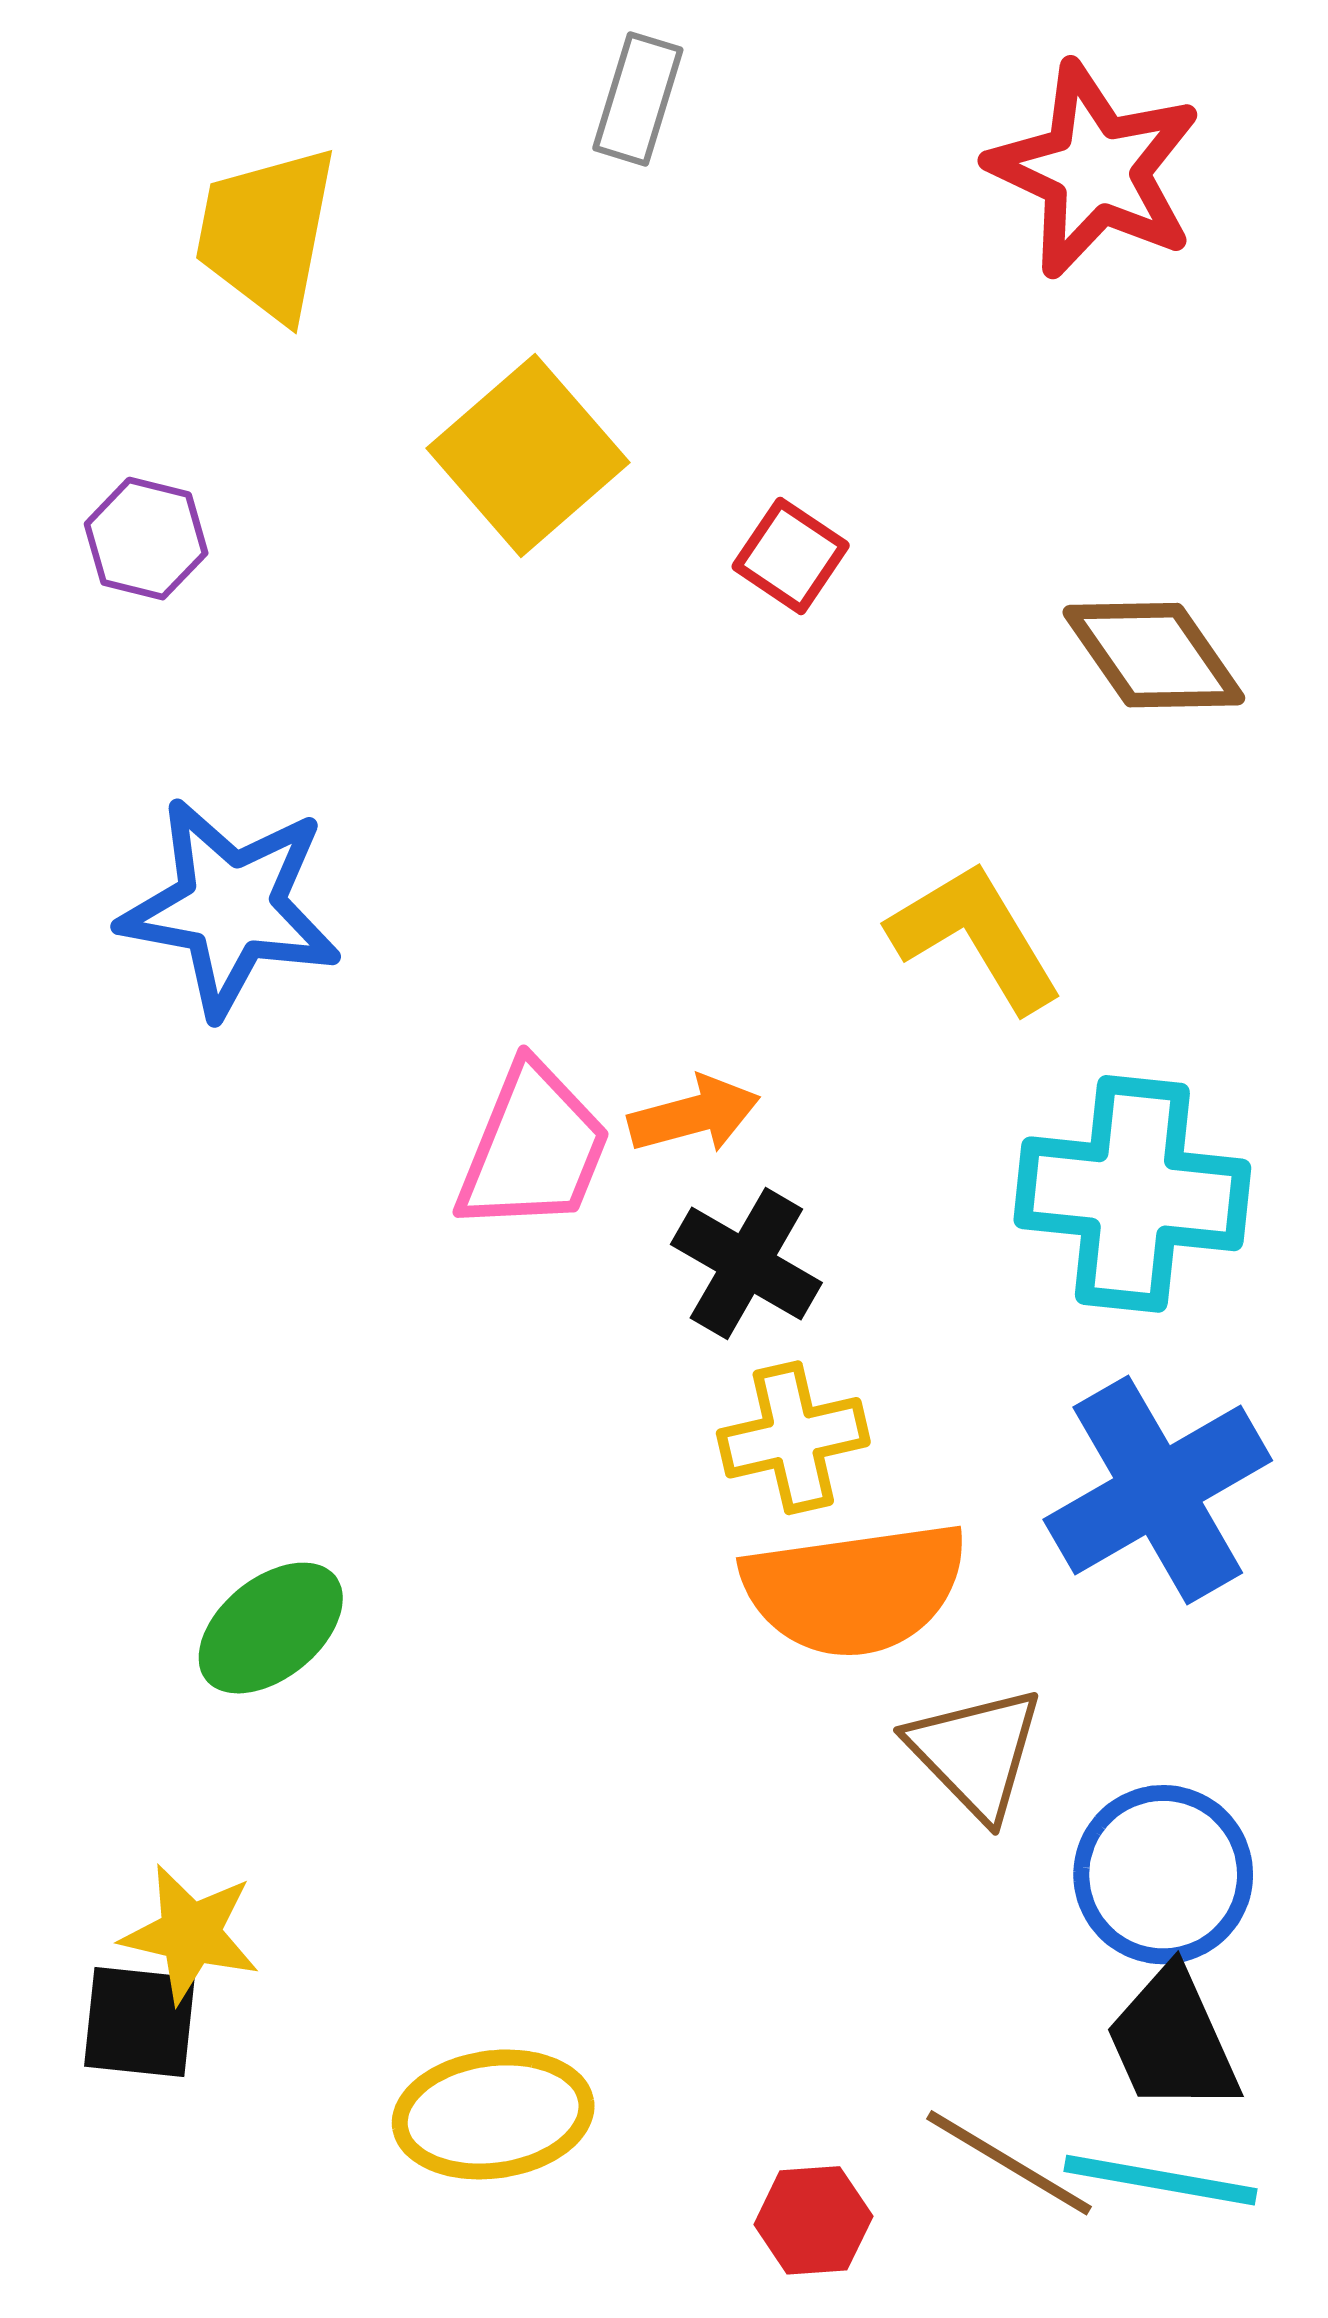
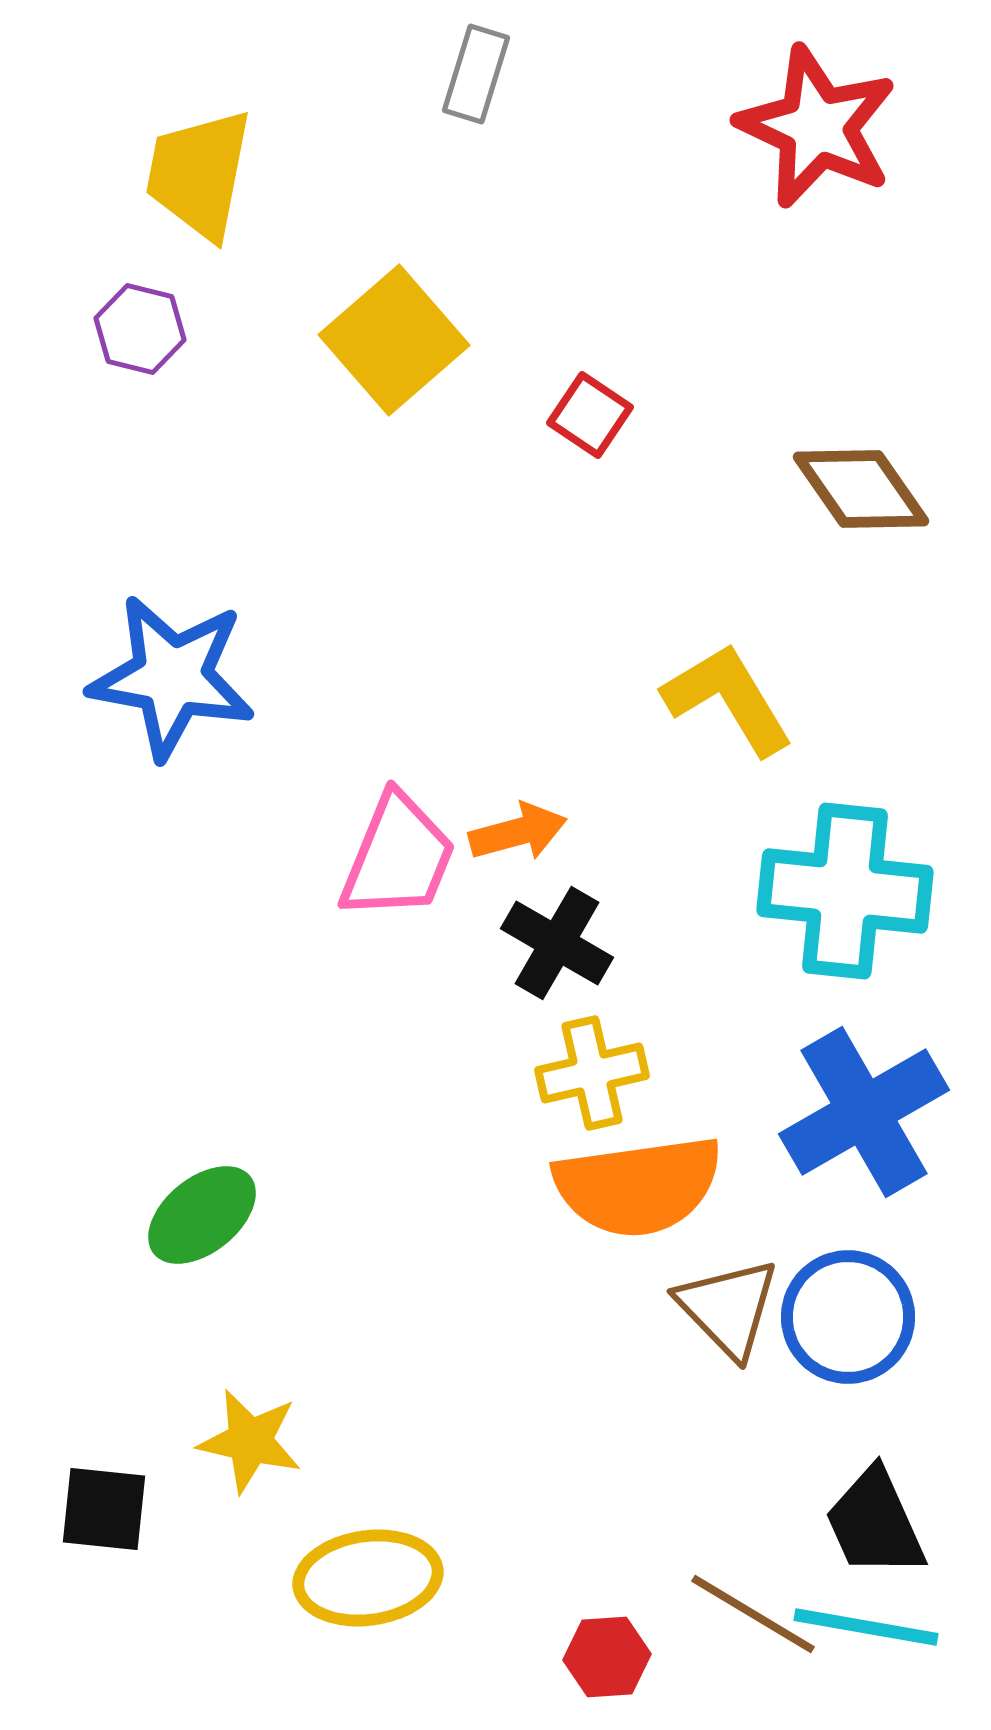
purple hexagon: (146, 539) -> (140, 329), moved
blue circle: (1163, 1875) -> (848, 1317), moved
yellow star: (190, 1934) -> (250, 1441), moved

